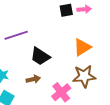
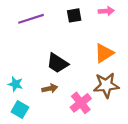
black square: (66, 10) -> (74, 15), moved
purple line: (16, 35) -> (31, 19), moved

